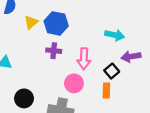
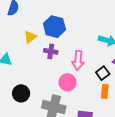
yellow triangle: (31, 22) -> (30, 37), moved
orange rectangle: (106, 90) -> (105, 91), moved

